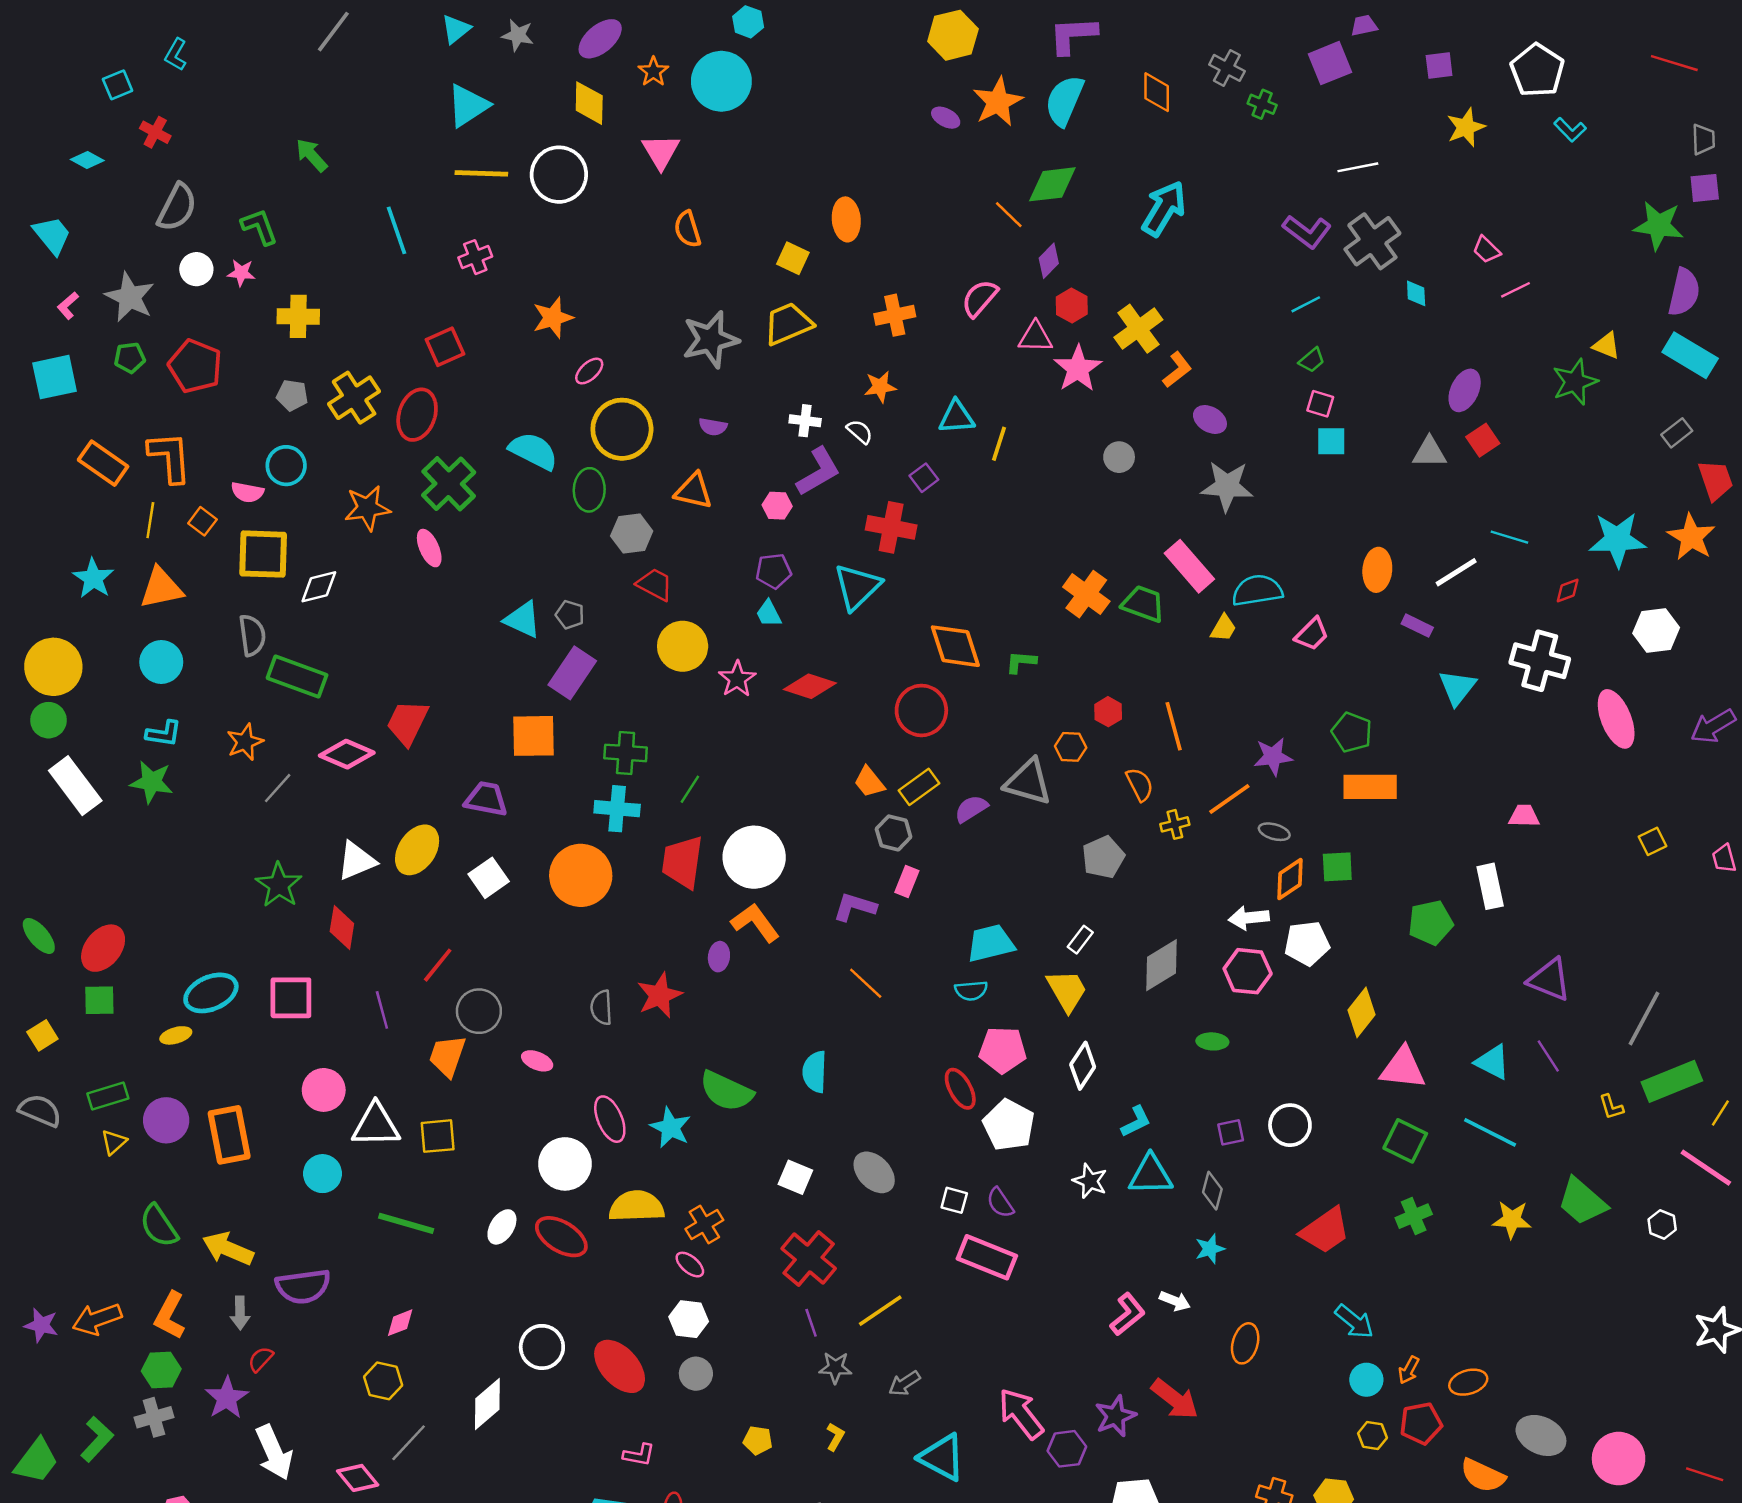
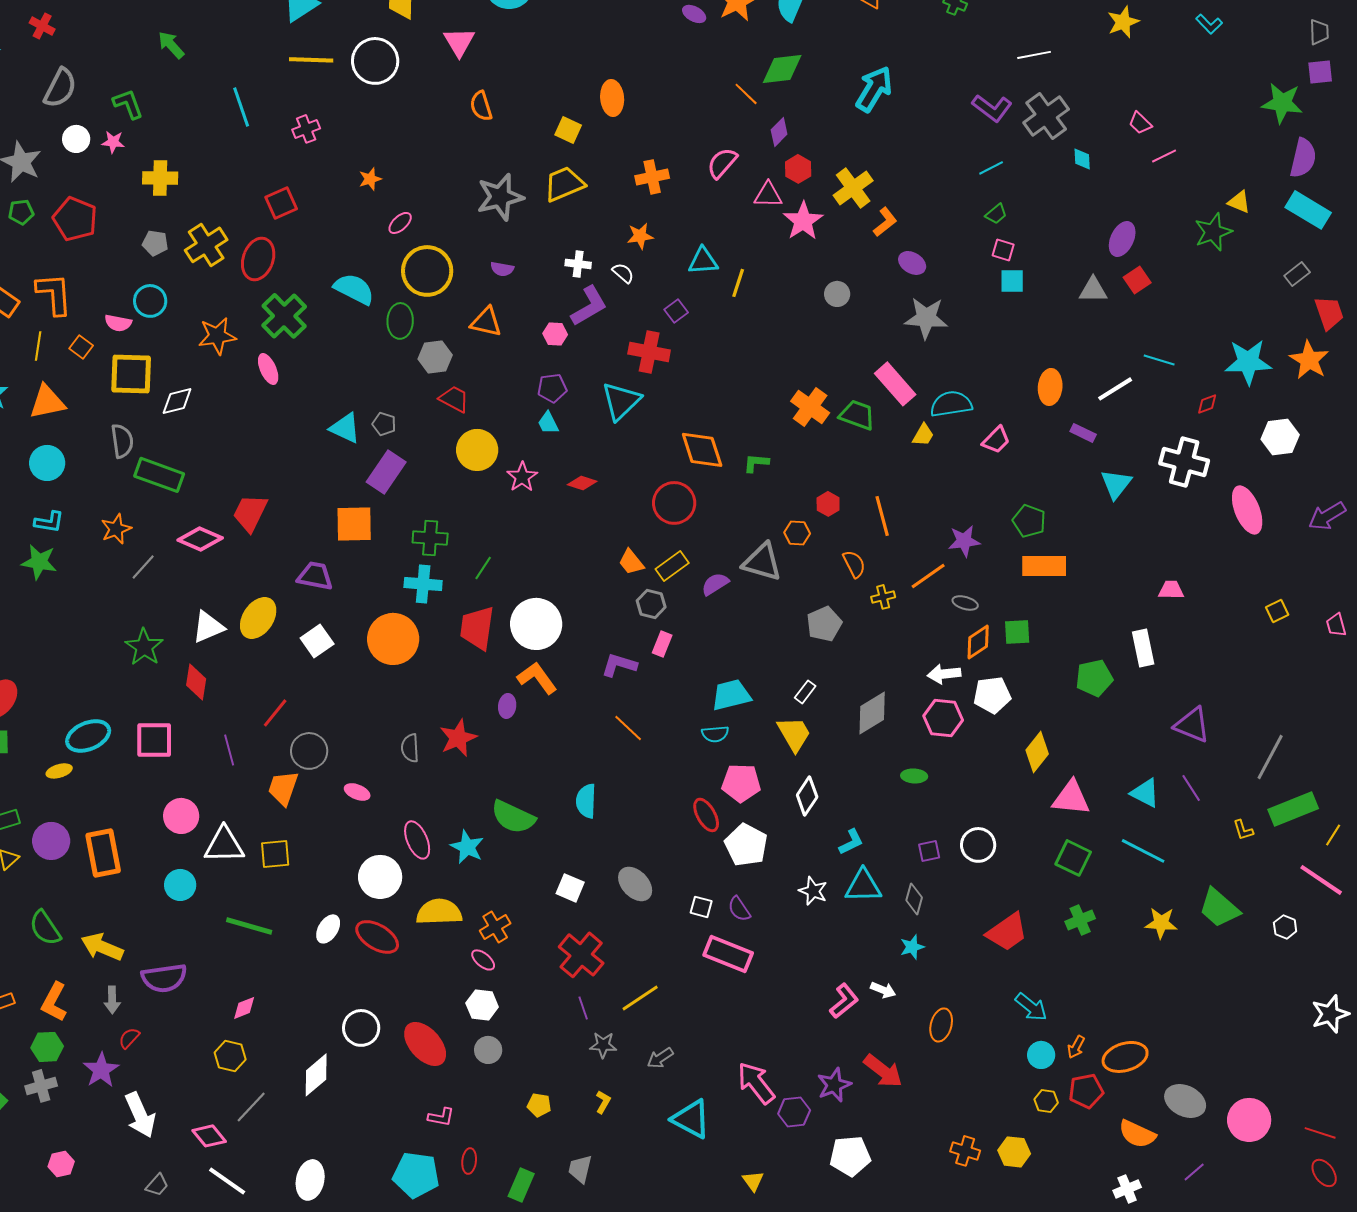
orange star: (553, 318) -> (370, 179), size x0.7
red diamond: (810, 686) -> (582, 483), size x0.7
orange ellipse: (1468, 1382) -> (1125, 1057), size x1.4

